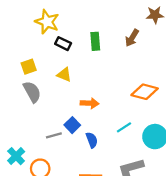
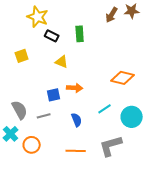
brown arrow: (132, 38) -> (112, 15), moved
yellow triangle: (64, 75) -> (62, 62), moved
gray semicircle: (32, 92) -> (20, 110), moved
blue square: (72, 125) -> (54, 95), moved, turned 32

